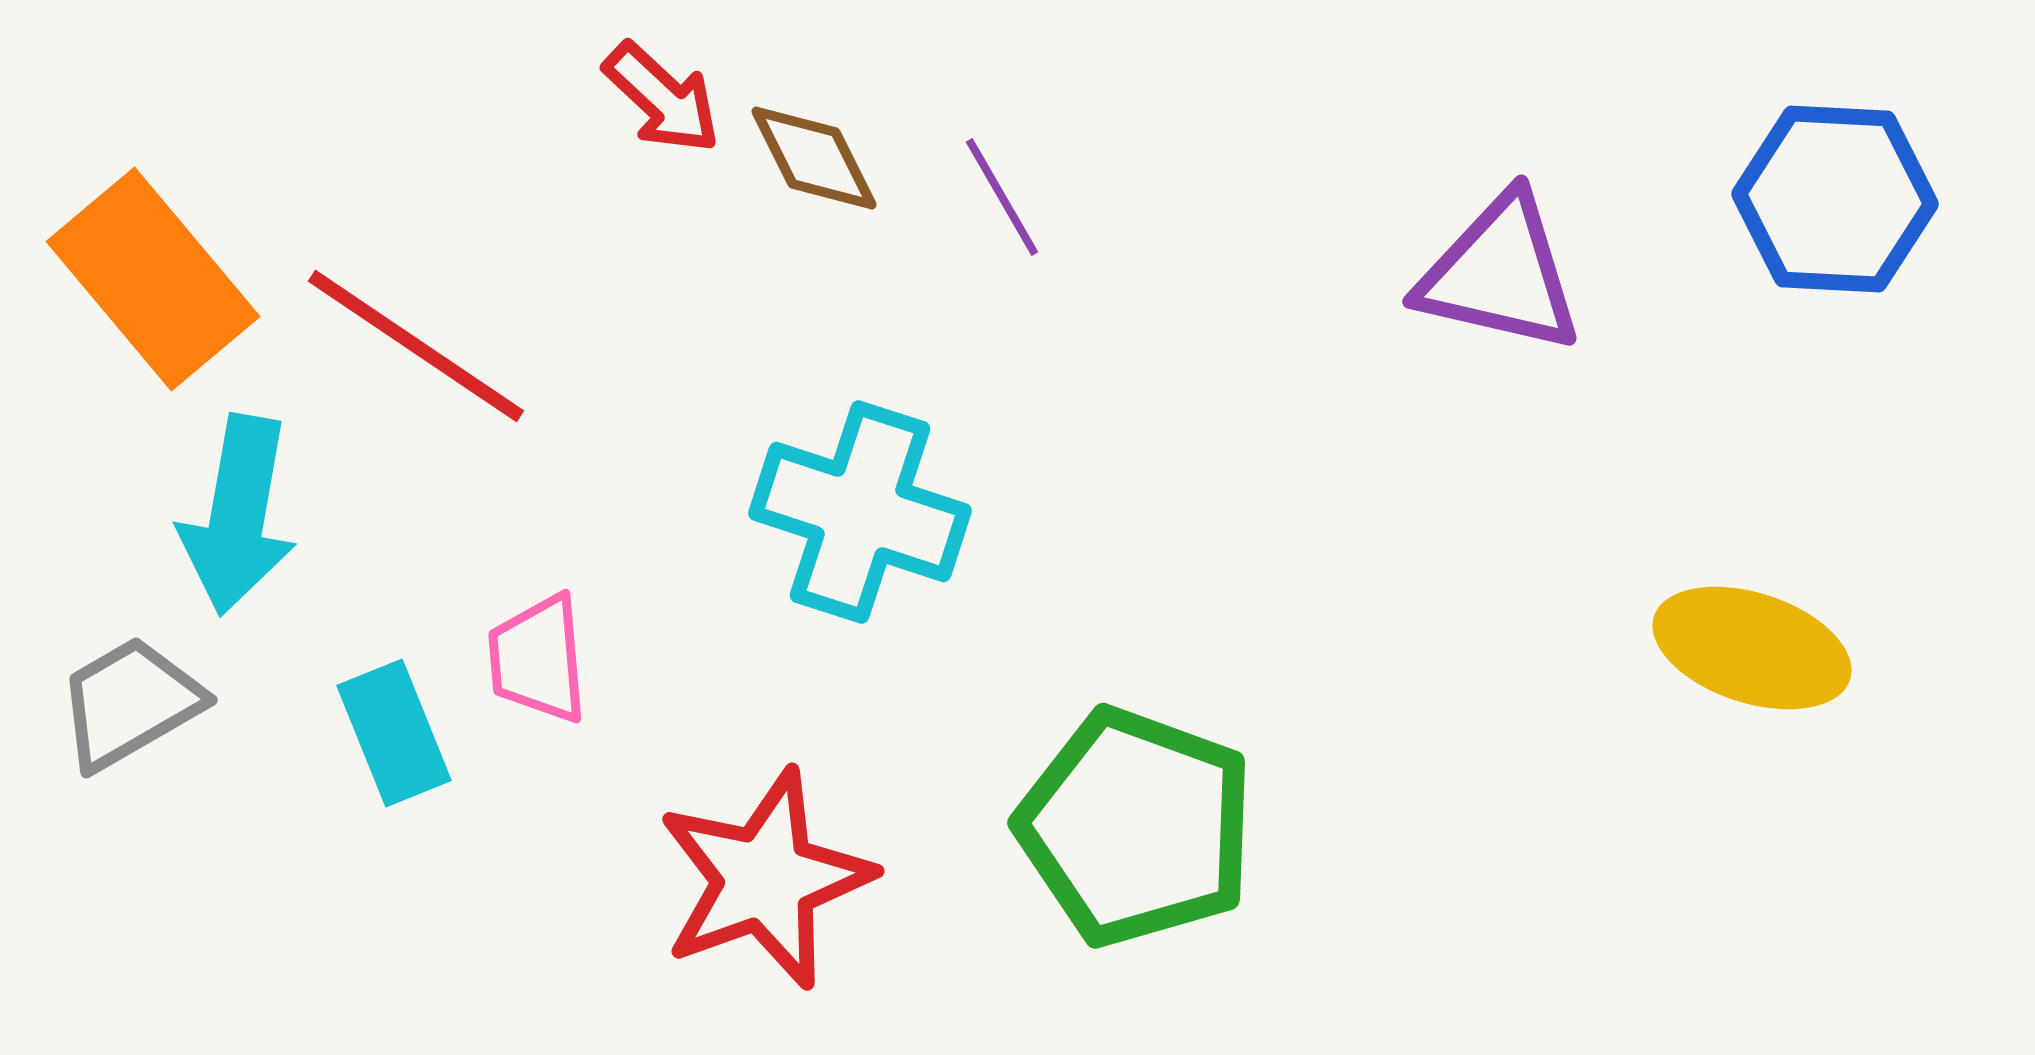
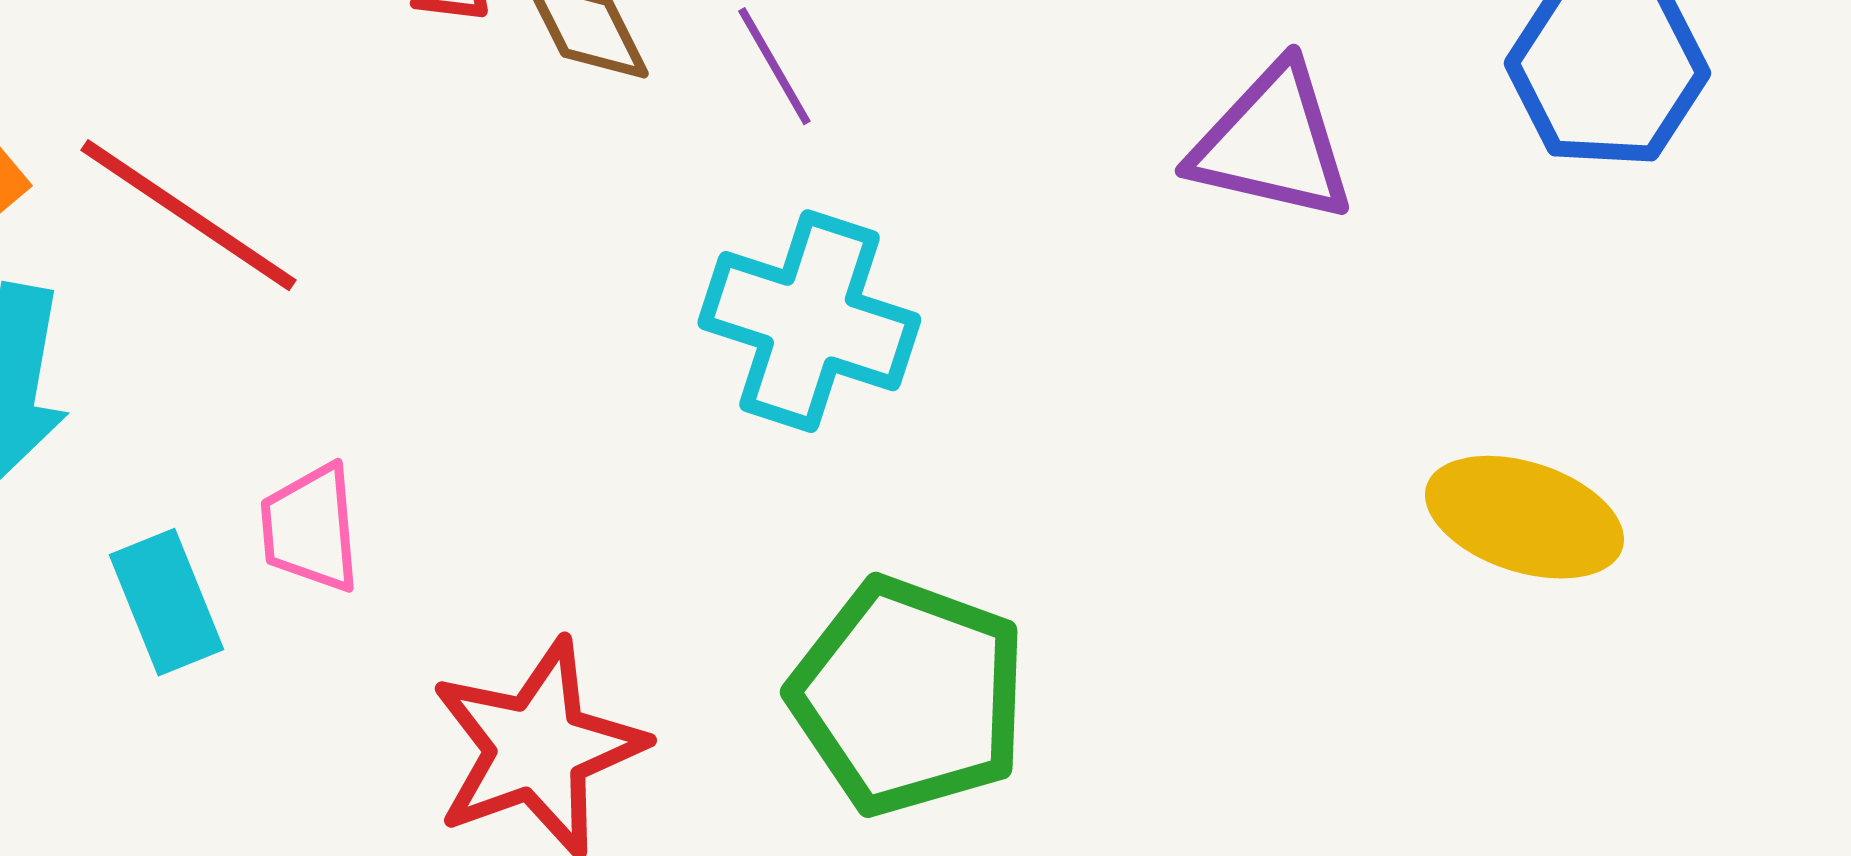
cyan cross: (860, 512) -> (809, 321), moved

